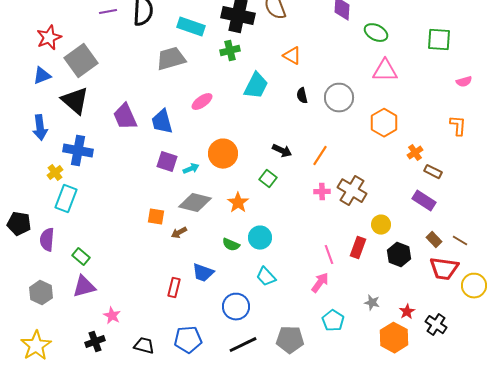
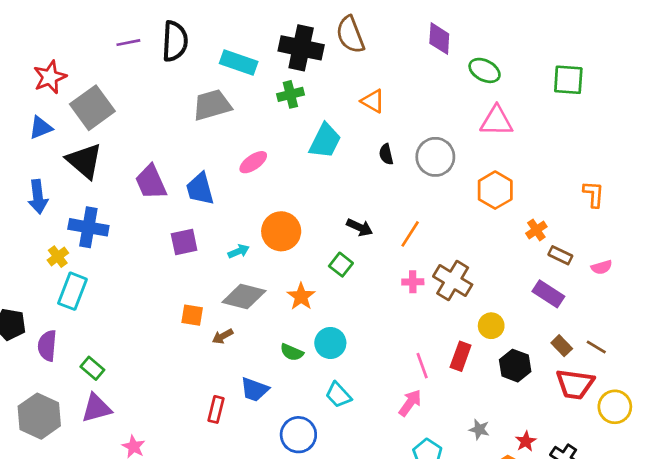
pink semicircle: (464, 82) -> (602, 267), moved
purple square: (167, 162) -> (184, 242), moved, turned -30
gray hexagon: (41, 293) -> (39, 416), size x1.4

